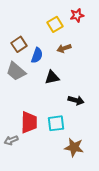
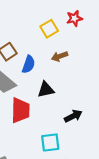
black arrow: (76, 100) -> (73, 116), turned -42
red trapezoid: (29, 122) -> (20, 110), moved

